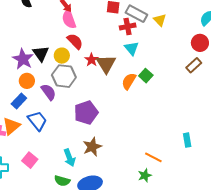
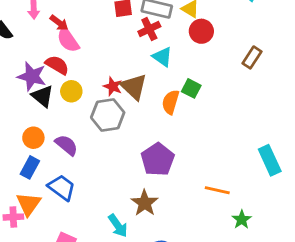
red semicircle: (75, 41) -> (57, 65), moved
red circle: (200, 43) -> (201, 31), moved
purple star: (23, 59) -> (32, 76), moved
gray hexagon: (64, 76) -> (108, 115), moved
purple pentagon: (86, 113) -> (158, 159), moved
cyan rectangle: (187, 140) -> (270, 160), size x1.5
orange line: (153, 157) -> (217, 190), moved
green star: (145, 175) -> (242, 220), moved

